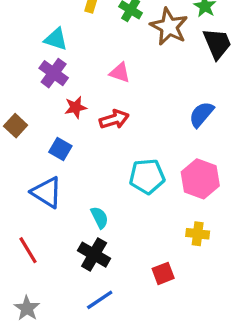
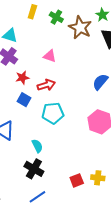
blue square: (60, 149) -> (24, 100), moved
cyan pentagon: (147, 176) -> (53, 113), moved
yellow cross: (198, 234) -> (98, 178), moved

